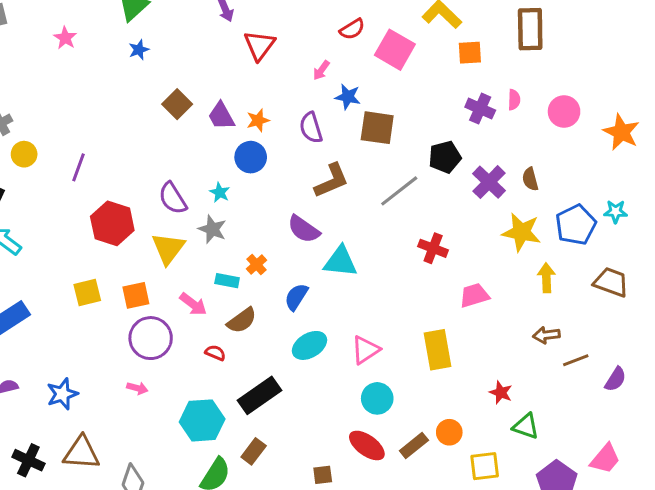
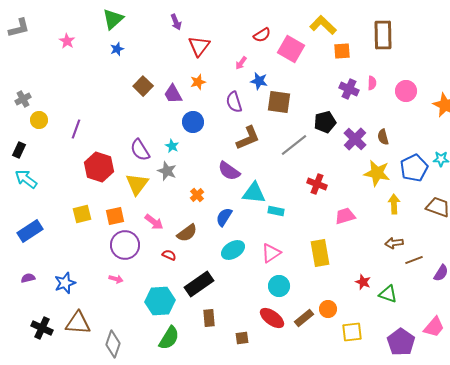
orange star: (258, 120) -> (198, 82), moved
cyan rectangle: (227, 281) -> (276, 211), moved
green triangle: (526, 426) -> (388, 294), moved
brown rectangle: (254, 451) -> (209, 318), moved, turned -42

